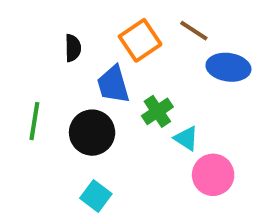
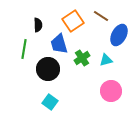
blue ellipse: (228, 67) -> (119, 35), turned -70
green line: (34, 121) -> (24, 49), moved
cyan triangle: (186, 138) -> (106, 60), moved, turned -48

